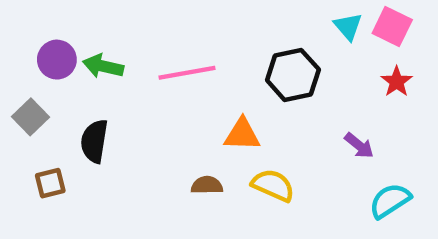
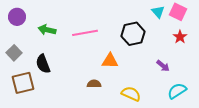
purple circle: (57, 60) -> (17, 17), moved
black semicircle: (94, 141) -> (43, 64), turned -30
brown square: (50, 183) -> (23, 83), size x1.6
yellow semicircle: (273, 185) -> (131, 94), moved

